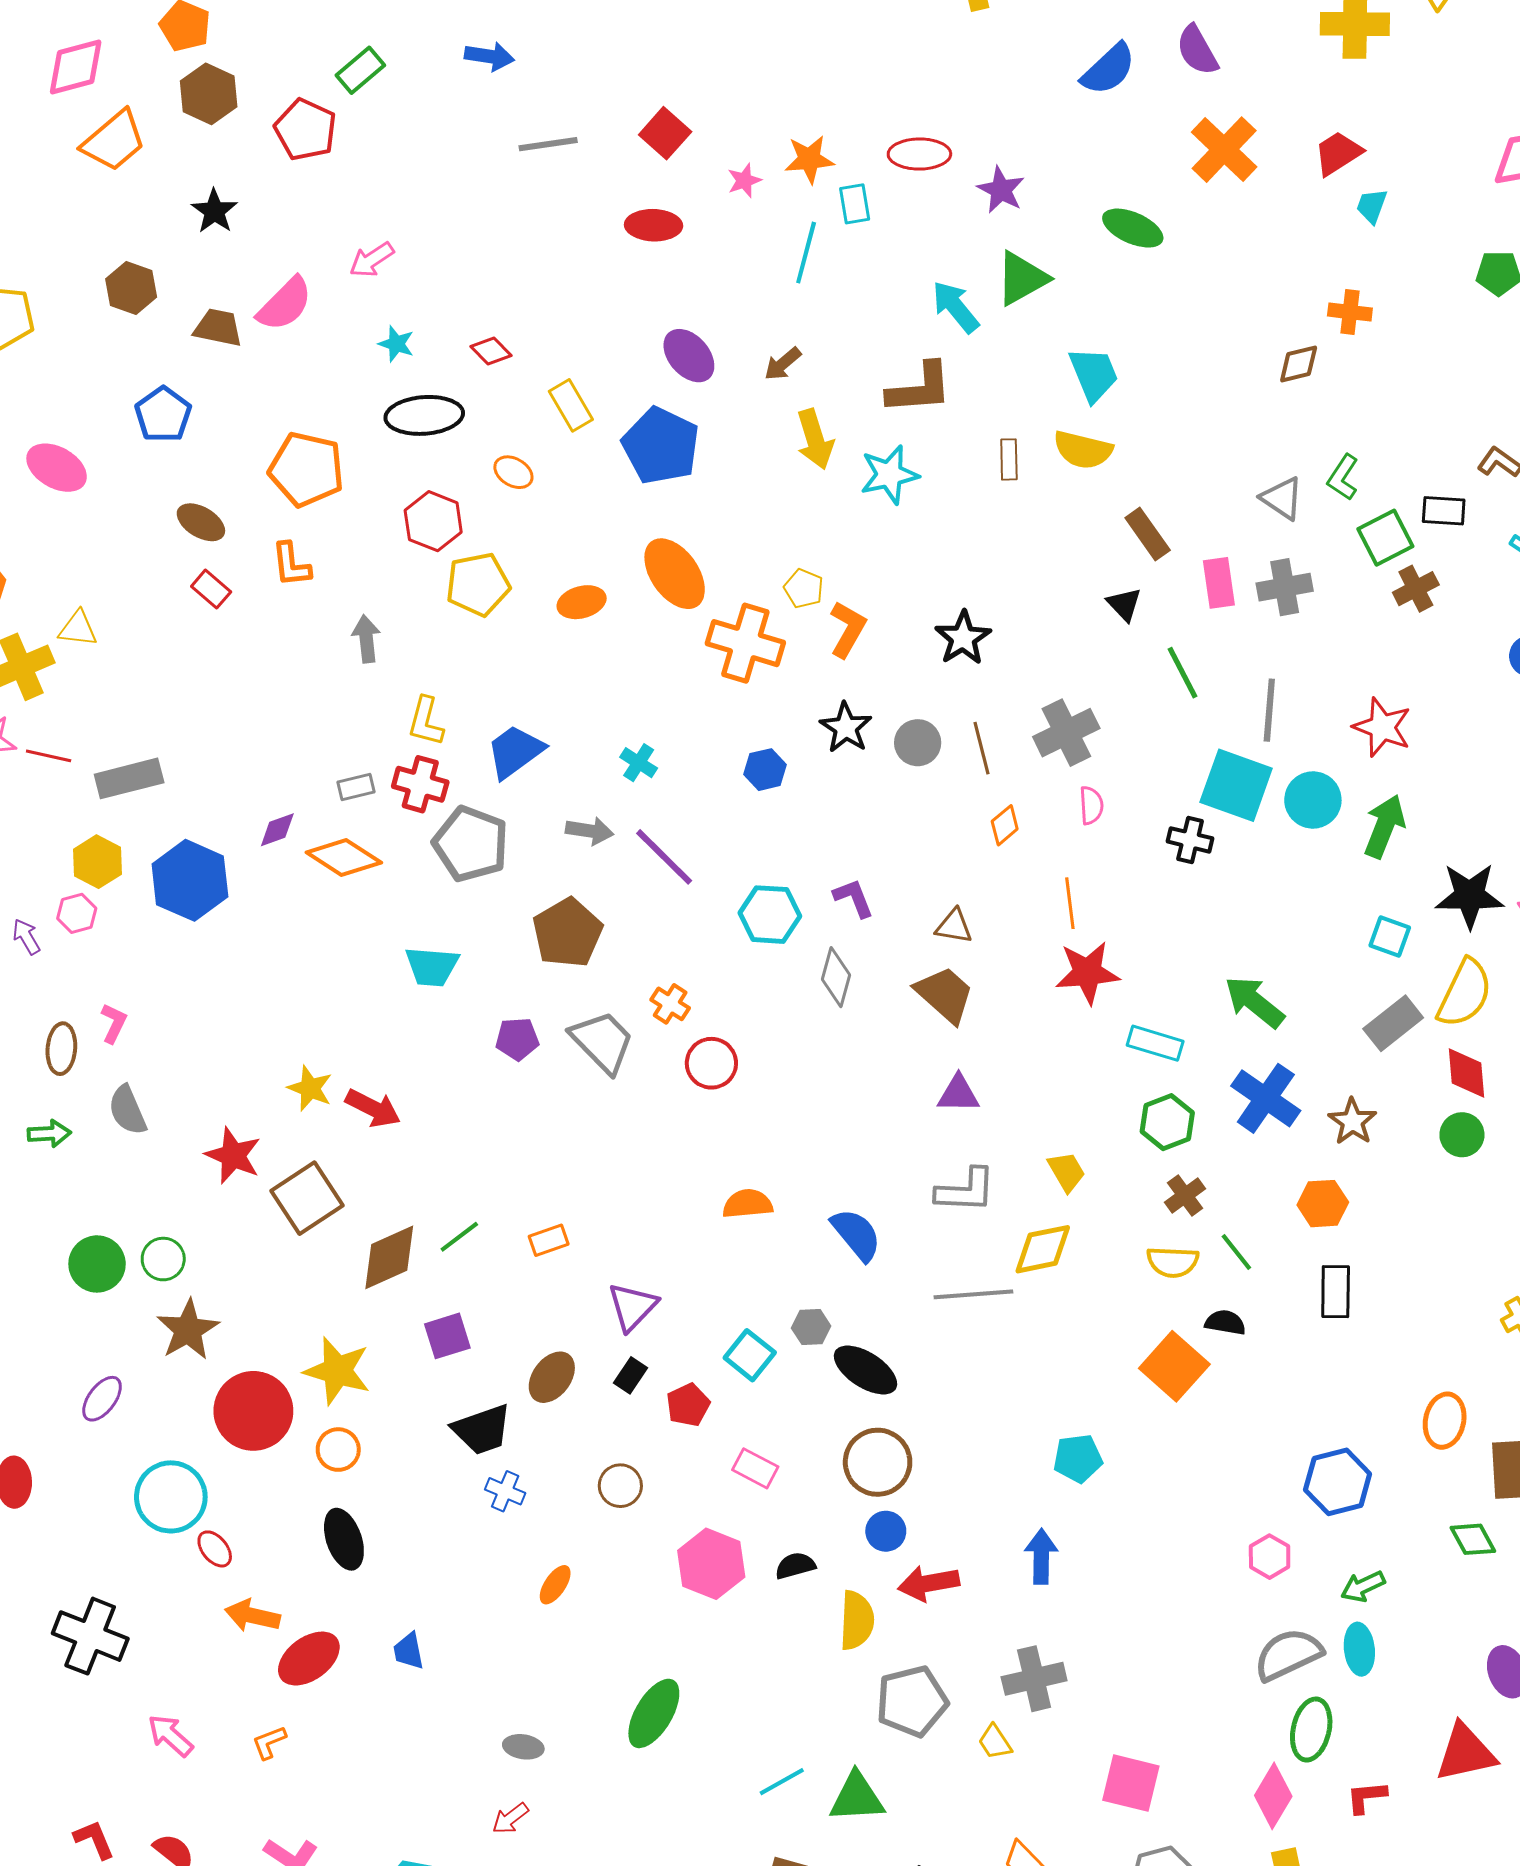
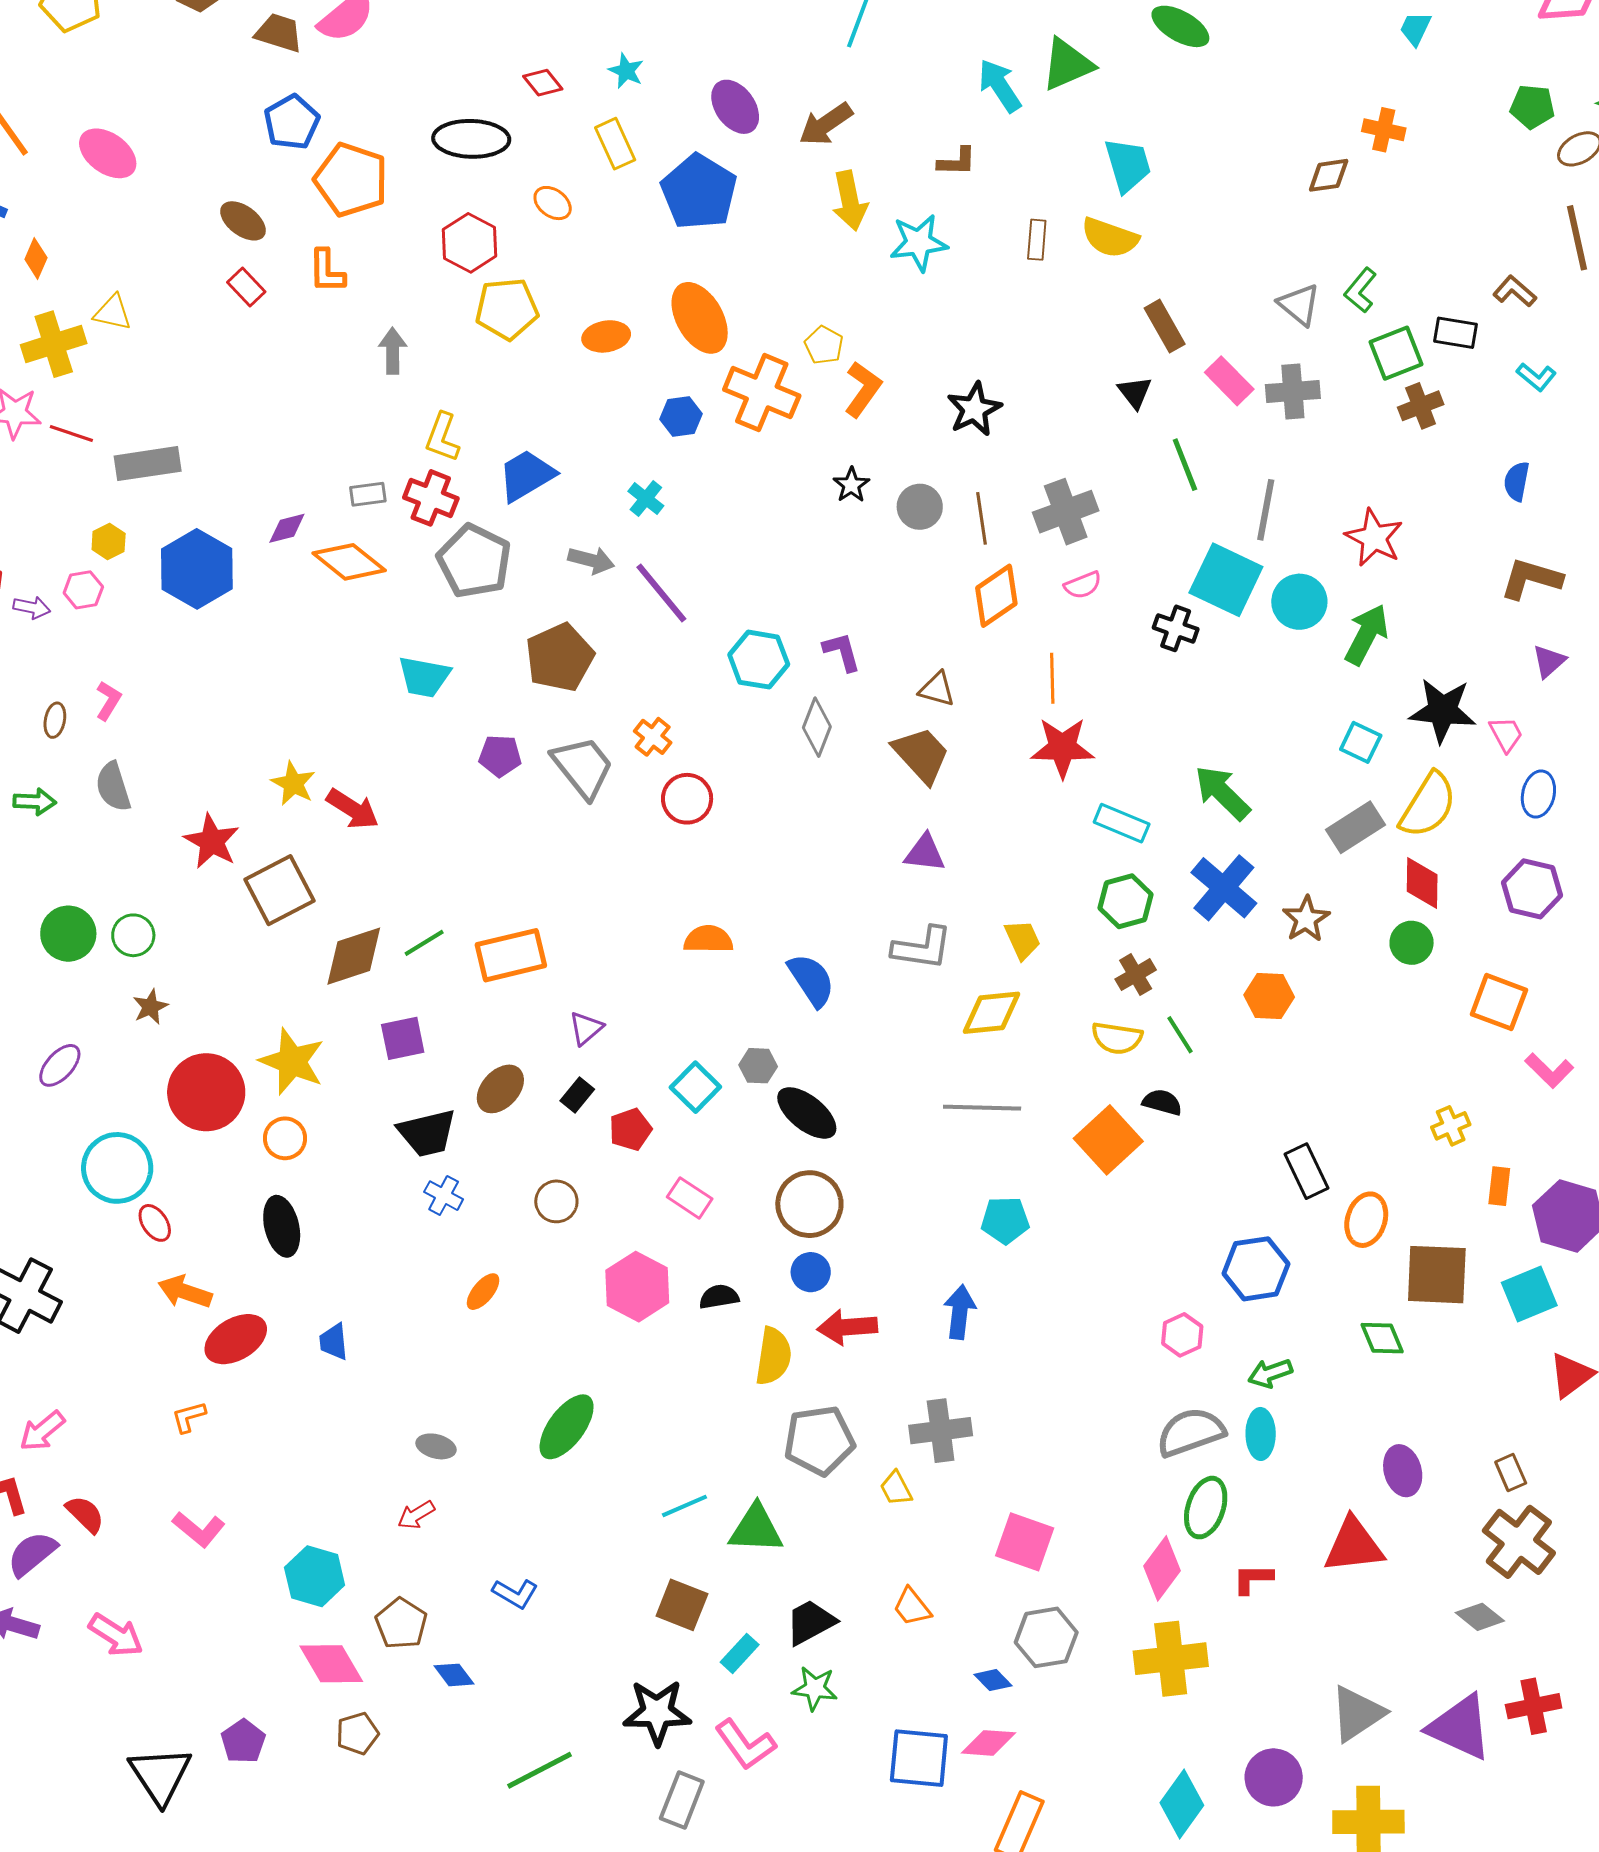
cyan star: (396, 344) -> (626, 71), moved
brown arrow: (783, 364) -> (826, 124), size x1.4
brown L-shape: (920, 388) -> (957, 162), size x0.6
blue pentagon: (163, 415) -> (292, 122), moved
pink rectangle: (1219, 583) -> (1229, 381), turned -42
black star: (846, 728) -> (851, 485), size x0.7
blue hexagon: (765, 770) -> (681, 416), moved
pink semicircle: (1091, 805) -> (1083, 585), turned 66
orange diamond: (1005, 825) -> (996, 596), size x1.6
yellow hexagon: (97, 862) -> (109, 542), size x0.7
purple arrow: (26, 937) -> (32, 608), turned 126
brown ellipse: (61, 1049) -> (55, 720), size x0.7
orange rectangle: (549, 1240) -> (511, 955), size x1.8
black rectangle: (1336, 1292) -> (1306, 1171), moved, turned -32
gray line: (973, 1294) -> (982, 1108), moved
purple triangle: (632, 1307) -> (586, 1028), size x0.7
brown star: (188, 1330) -> (150, 1007), size x0.6
pink arrow: (170, 1735) -> (42, 1431), moved, turned -87

